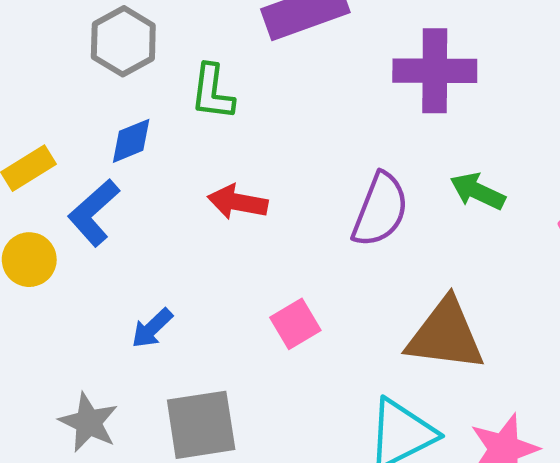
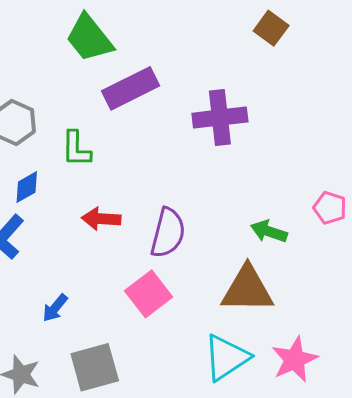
green arrow: (478, 191) -> (269, 231), moved
purple semicircle: (380, 210) -> (168, 233), moved
pink square: (295, 324) -> (149, 294), size x1.4

